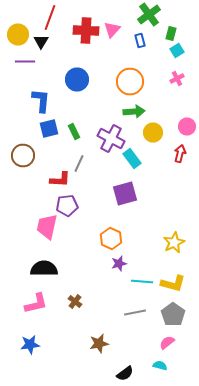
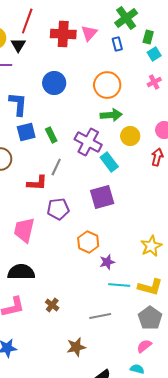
purple pentagon: (67, 206) -> (58, 209), moved
purple star: (119, 264) -> (107, 262), moved
gray line: (135, 312) -> (100, 316), moved

